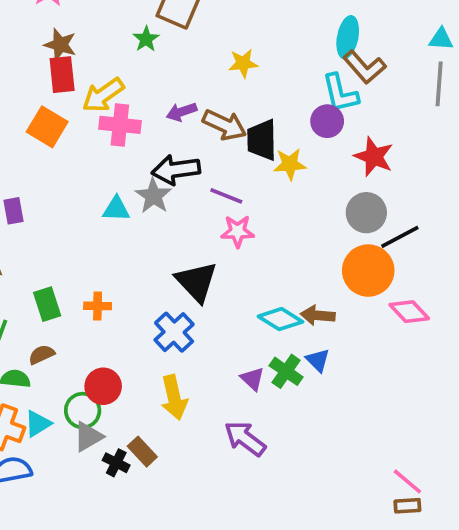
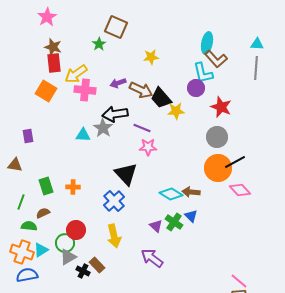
black trapezoid: (262, 140) -> (161, 98), turned -40
black line: (400, 237) -> (235, 162), moved

